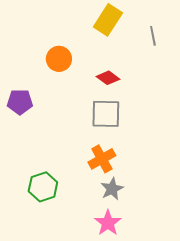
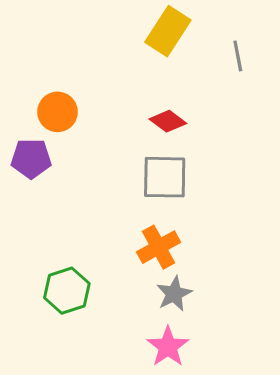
orange circle: (59, 59) -> (58, 112), moved

